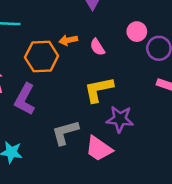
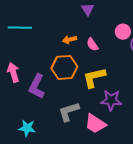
orange hexagon: (42, 57) -> (64, 67), moved

